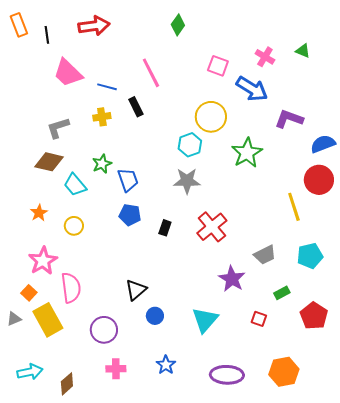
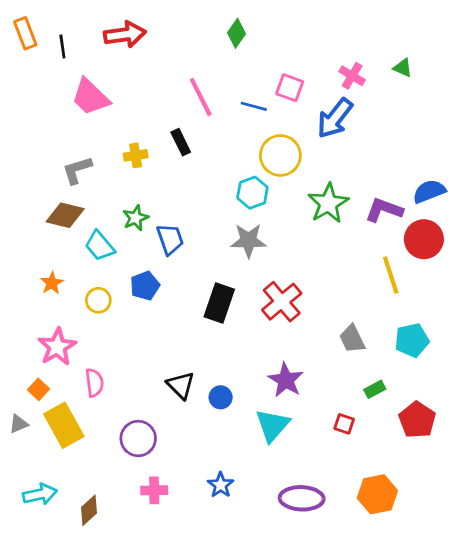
blue line: (107, 87) -> (254, 106), moved
blue arrow: (252, 89) -> (335, 118), turned 96
purple L-shape: (289, 119) -> (384, 210), moved
blue pentagon: (130, 215) -> (145, 286), moved, turned -30
black rectangle: (165, 228) -> (219, 303), size x1.8
gray trapezoid: (265, 255) -> (352, 339), turned 90
purple star: (232, 279) -> (286, 380), moved
pink semicircle: (71, 288) -> (94, 383), size x0.7
black triangle: (136, 290) -> (181, 385), turned -35
blue circle: (155, 316) -> (221, 397), moved

